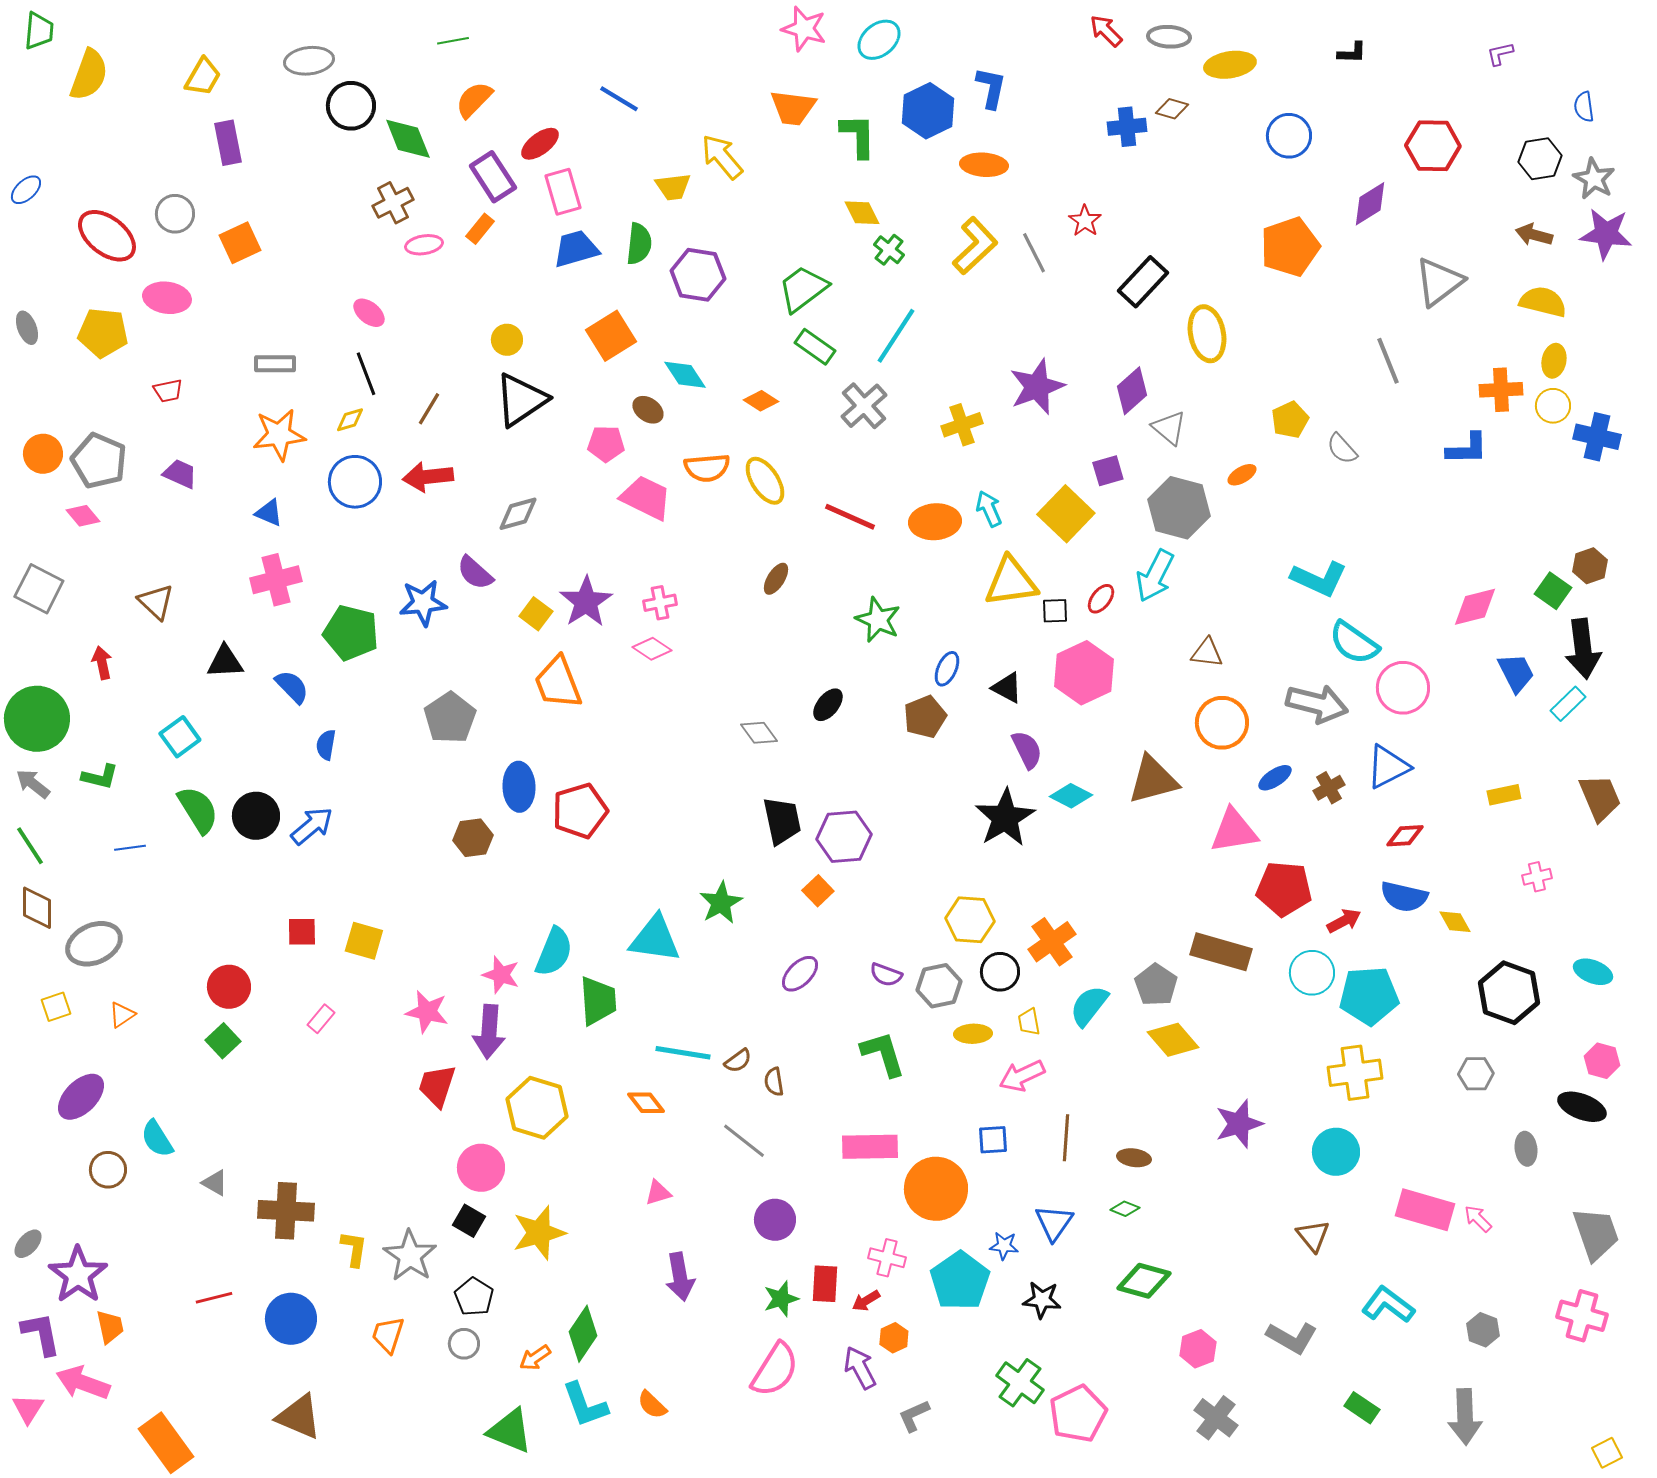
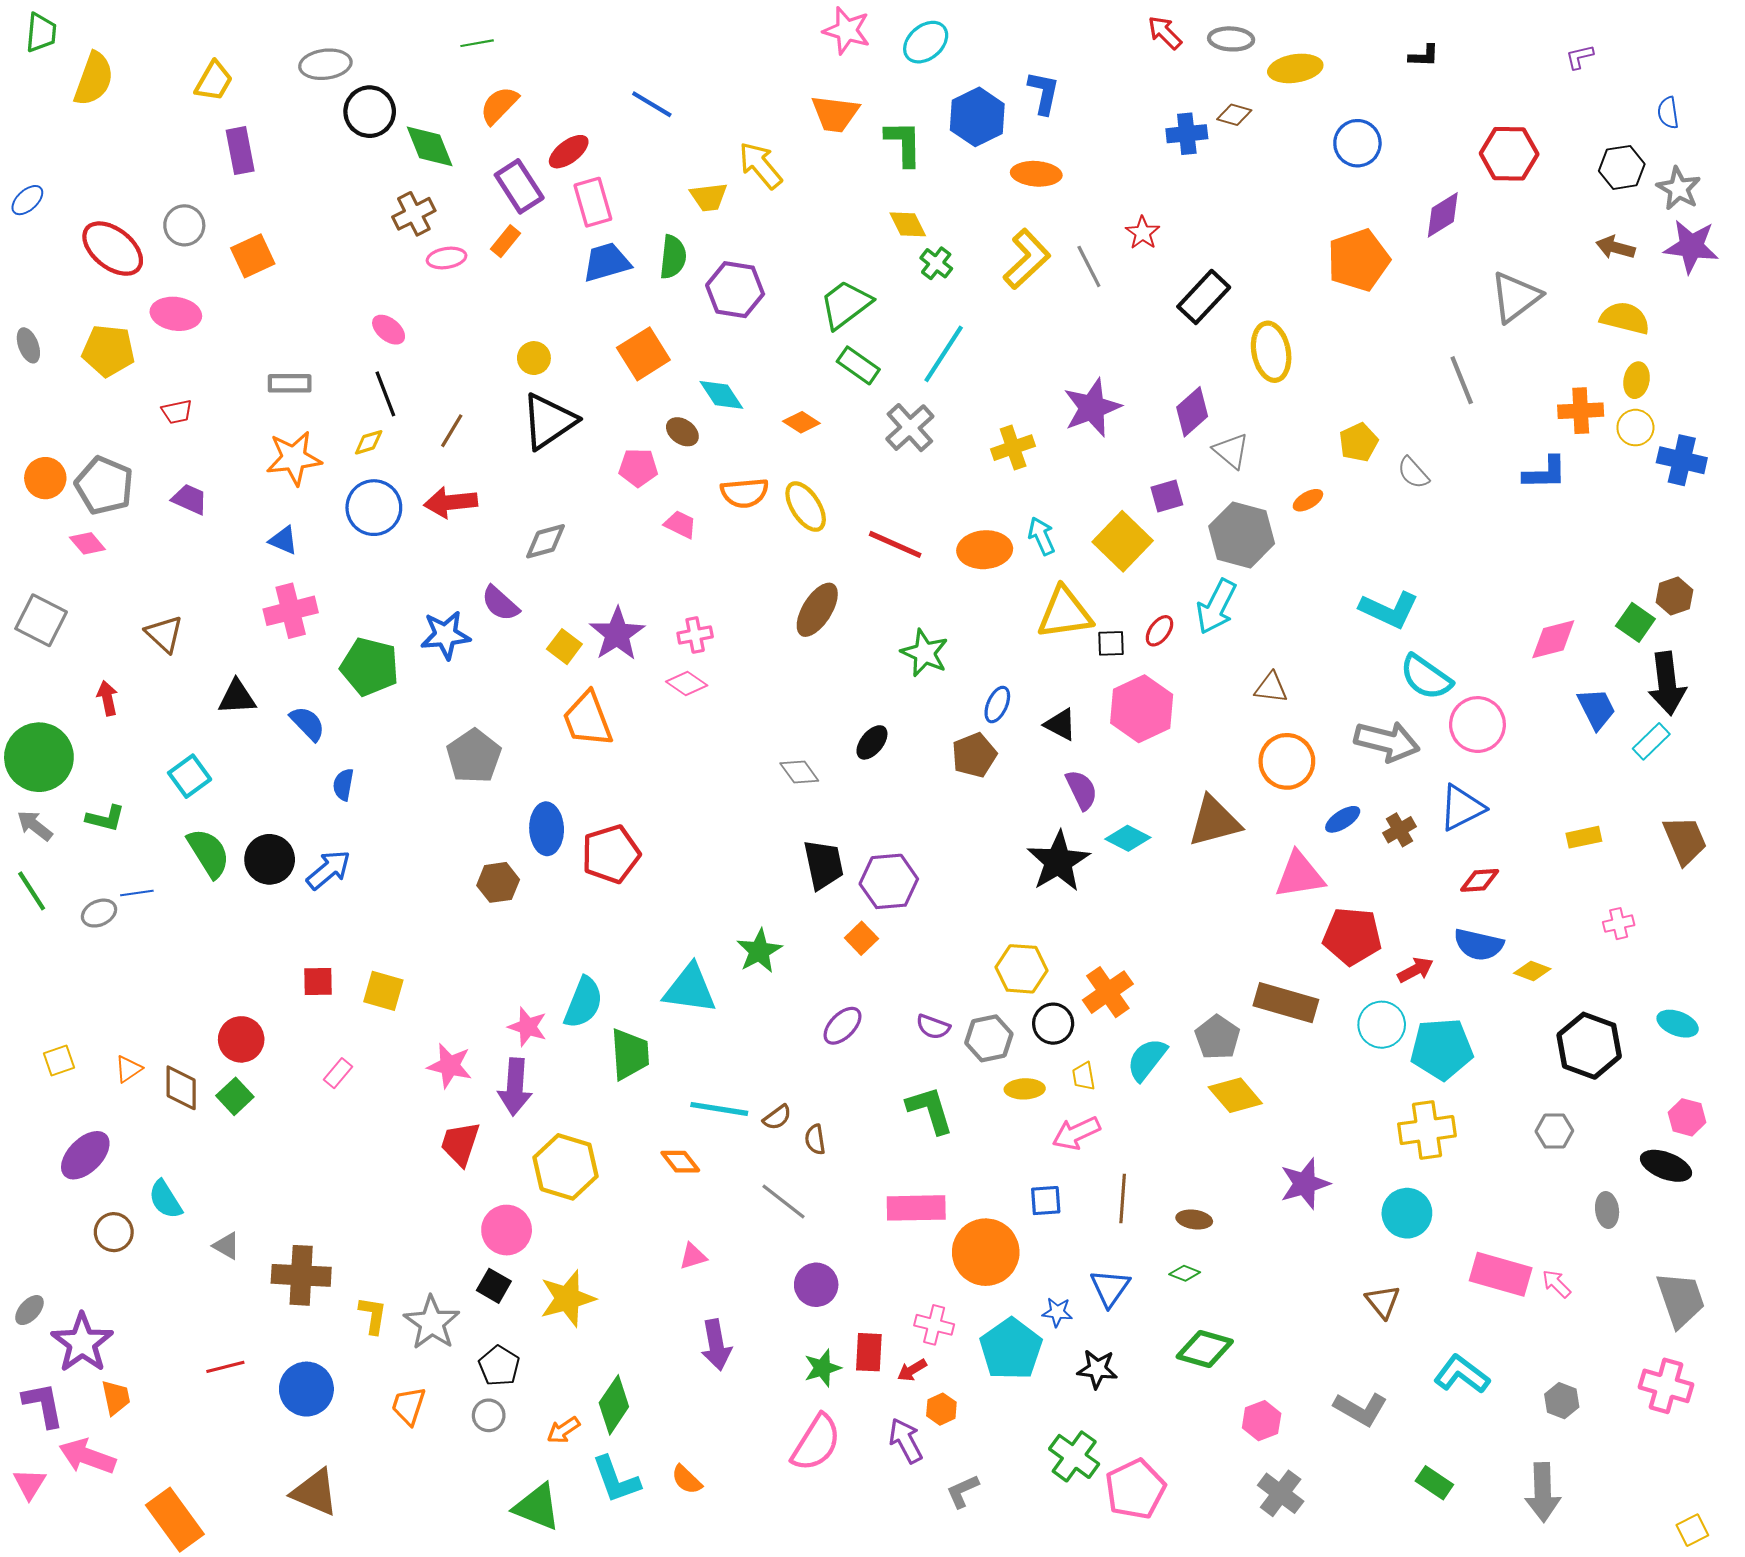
pink trapezoid: (646, 498) -> (680, 524), size x0.6
brown ellipse: (776, 579) -> (817, 610), size x1.6
brown diamond: (37, 908) -> (181, 1088), moved
yellow diamond: (1455, 922) -> (1532, 971), turned -40
gray ellipse: (94, 944) -> (99, 913), moved, size x0.6

